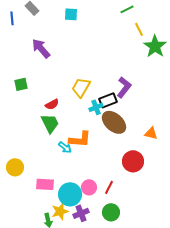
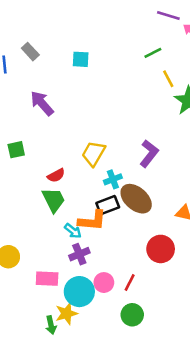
black rectangle: (108, 100) -> (108, 205), moved
purple cross: (81, 213) -> (79, 254), moved

